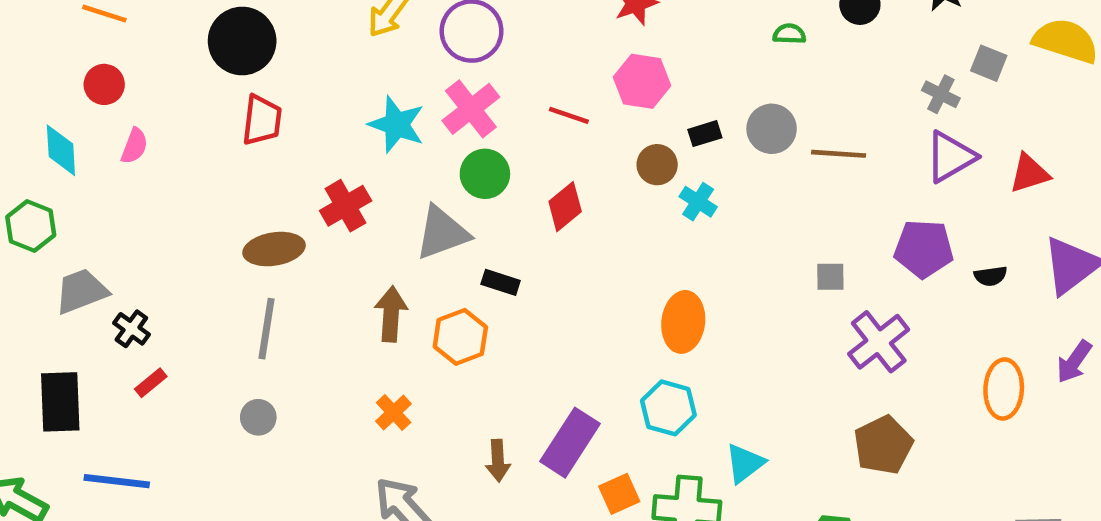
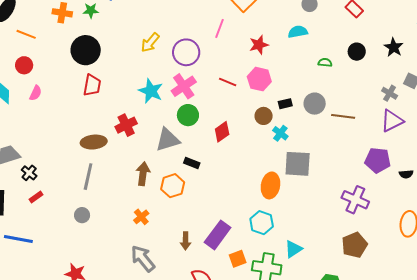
red line: (569, 115) -> (228, 82), moved
gray square: (830, 277) -> (298, 164), moved, size x2.0
purple cross: (879, 342) -> (355, 200), turned -32

